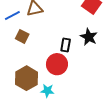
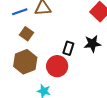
black star: (89, 37) -> (92, 44), turned 30
brown hexagon: (27, 78) -> (25, 62), moved

